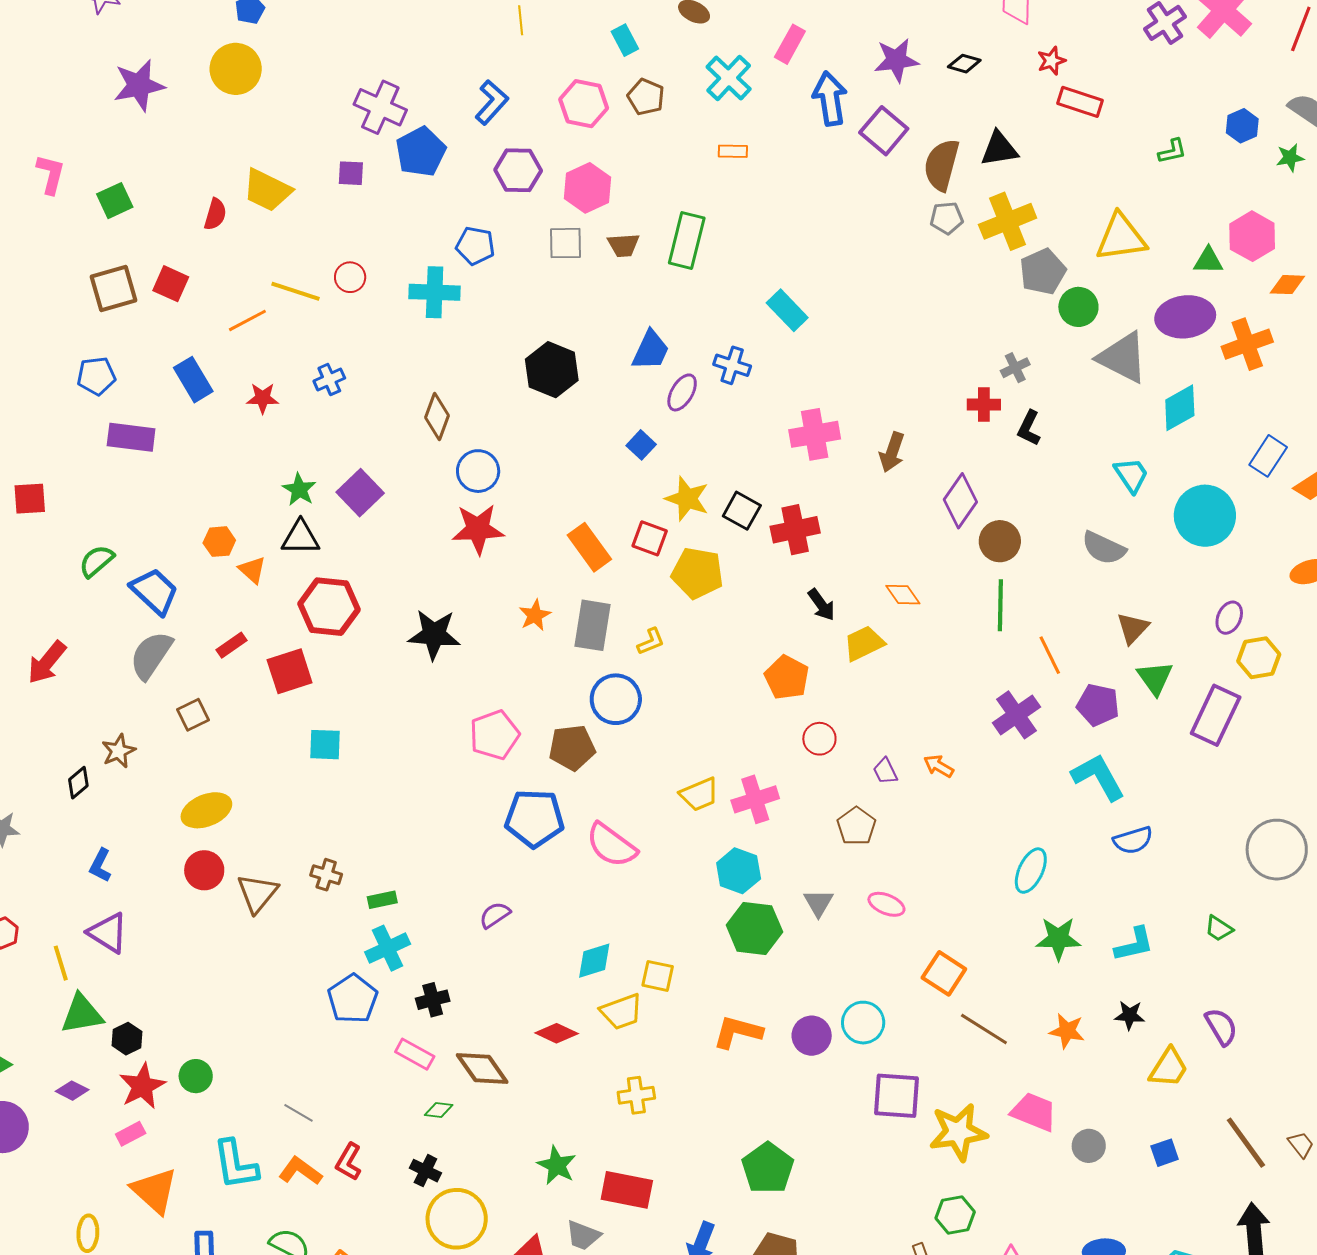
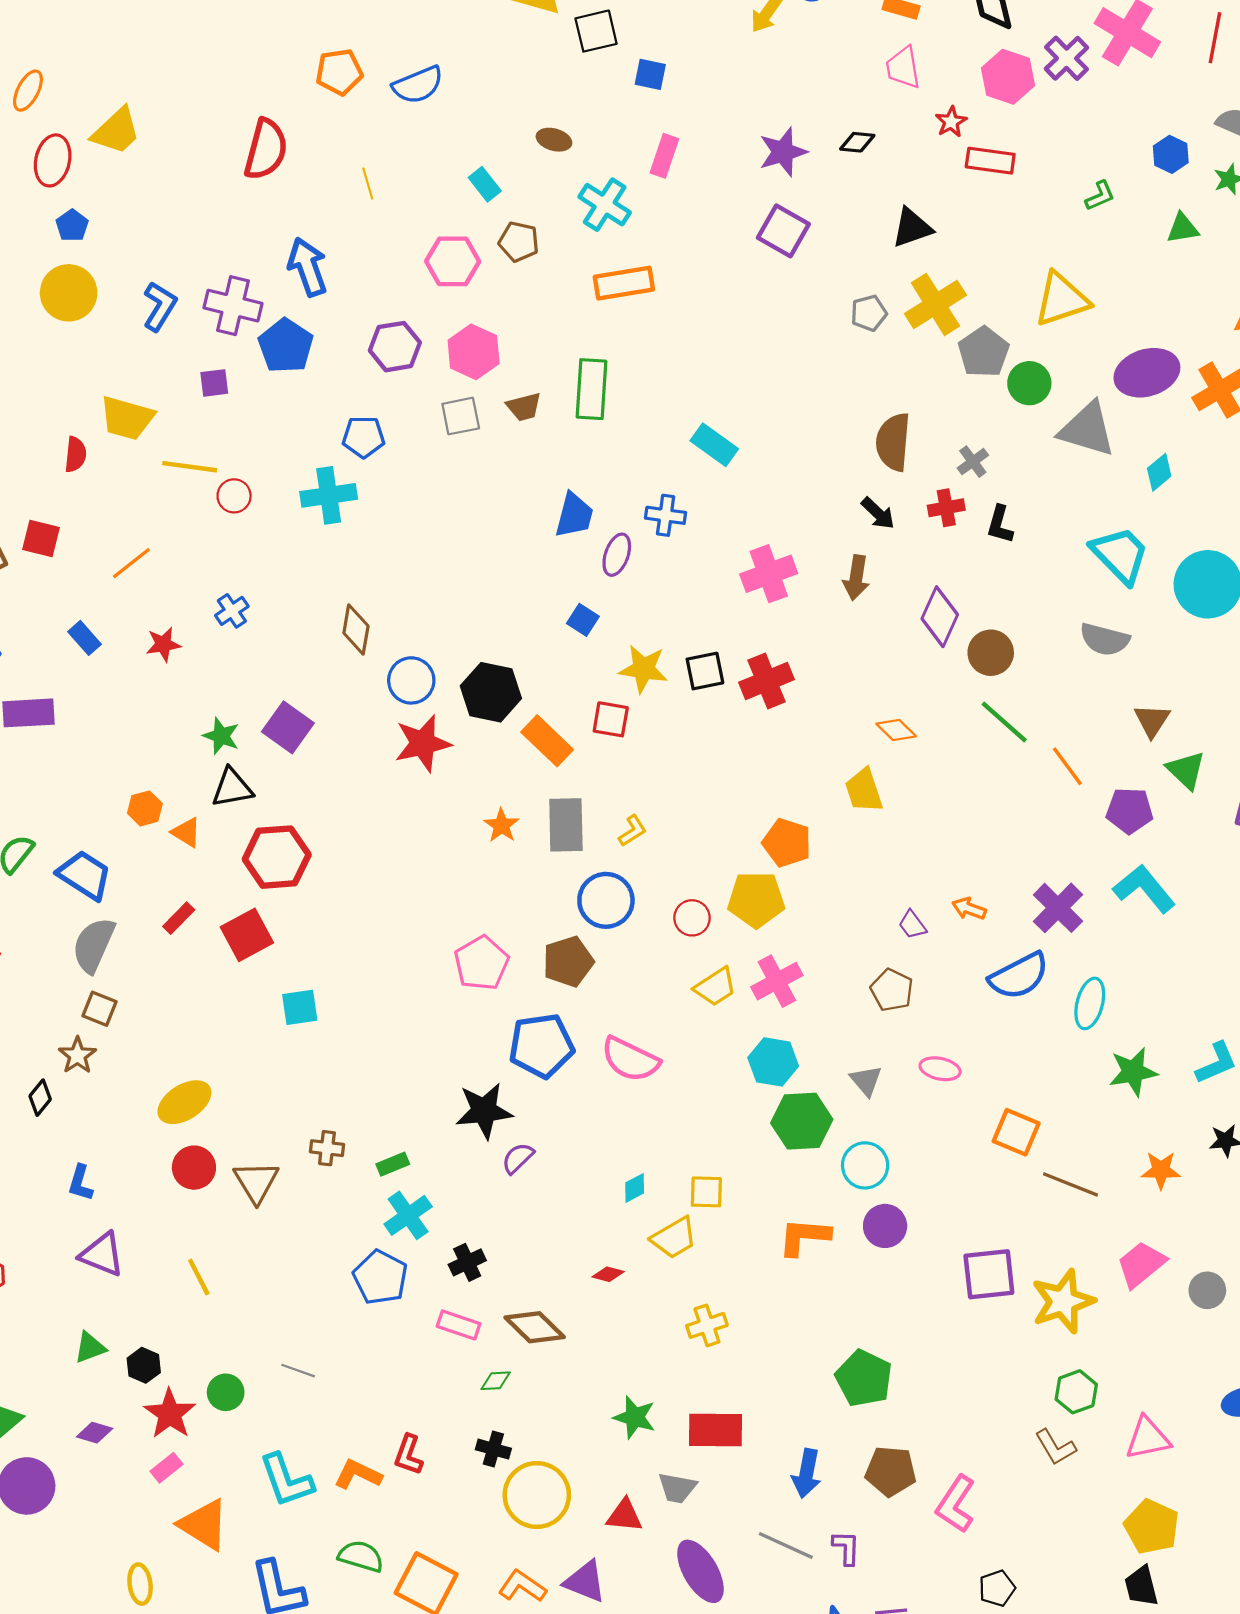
blue arrow: (830, 99) -> (308, 267), moved
blue L-shape: (492, 102) -> (160, 306), moved
orange rectangle: (733, 151) -> (624, 283), size x1.8
brown semicircle: (942, 165) -> (893, 442), moved
pink hexagon: (1252, 236) -> (1008, 77), moved
green triangle: (1208, 261) -> (1183, 228), moved
yellow line: (296, 291) -> (190, 467), moved
black hexagon: (552, 370) -> (491, 692), moved
blue rectangle: (193, 380) -> (84, 638), size x0.7
cyan diamond: (1180, 408) -> (1159, 472), size x0.7
cyan trapezoid: (1131, 475) -> (1120, 555), size x1.5
black square: (742, 511) -> (705, 671), turned -30
yellow pentagon: (697, 573) -> (756, 900), moved
black arrow: (821, 605) -> (878, 513), moved
green line: (1000, 605) -> (1004, 722), turned -39
black star: (434, 635) -> (484, 1111), moved
yellow trapezoid: (864, 643) -> (864, 790), turned -72
brown square: (193, 715) -> (100, 1009), moved, turned -32
purple cross: (1016, 715) -> (1058, 908), moved
red circle: (819, 739) -> (692, 918), moved
blue semicircle: (1133, 840) -> (1019, 976), moved, size x1.4
cyan diamond: (594, 961) -> (635, 1188), size x0.7
yellow line: (61, 963) -> (199, 1277), moved
green triangle: (82, 1014) -> (90, 1348), size x0.7
cyan circle: (863, 1023) -> (865, 1165), moved
red diamond: (557, 1033) -> (608, 1274), size x0.7
pink trapezoid: (1034, 1112) -> (1141, 1264), turned -51
gray line: (298, 1113) -> (298, 1371), moved

